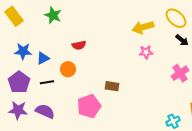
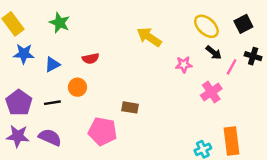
yellow arrow: (143, 27) -> (149, 37), moved, turned 50
blue star: (23, 51) -> (24, 54), moved
pink star: (146, 52) -> (184, 64), moved
blue triangle: (43, 58) -> (52, 64), moved
pink pentagon: (89, 106) -> (103, 131), turned 30

